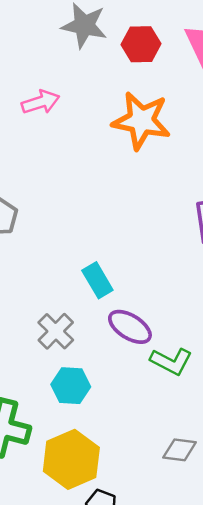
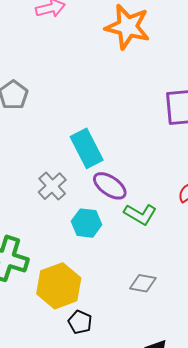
cyan rectangle: (97, 280) -> (87, 148), size x1.4
cyan hexagon: (71, 386) -> (87, 223), moved

